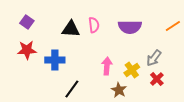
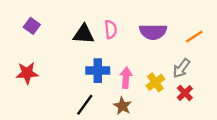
orange line: (173, 26) -> (194, 36), moved
red star: (27, 50) -> (27, 73), moved
blue cross: (55, 60) -> (98, 71), moved
brown star: (119, 90) -> (122, 106), moved

